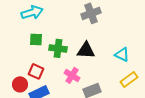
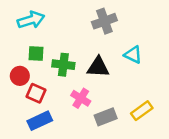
cyan triangle: (122, 54) -> (133, 55), moved
yellow rectangle: (129, 79) -> (142, 111), moved
red circle: (20, 84) -> (20, 76), moved

